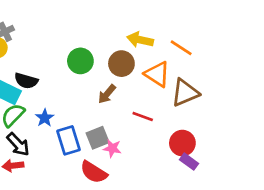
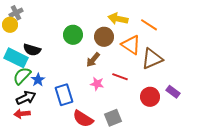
blue star: (45, 118) -> (38, 80), moved
gray square: (98, 138) -> (113, 118), moved
black arrow: (18, 144) -> (26, 98), turned -72
pink star: (112, 148) -> (97, 84), moved
purple rectangle: (189, 162) -> (173, 92), moved

